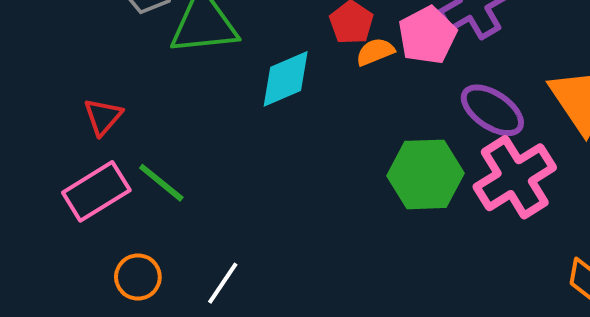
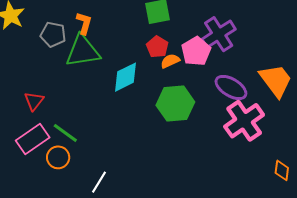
green hexagon: (425, 174) -> (175, 104), moved
orange circle: (138, 277) -> (58, 157), moved

